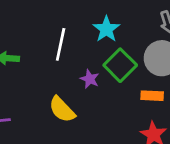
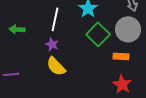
purple star: (90, 79) -> (52, 44), moved

